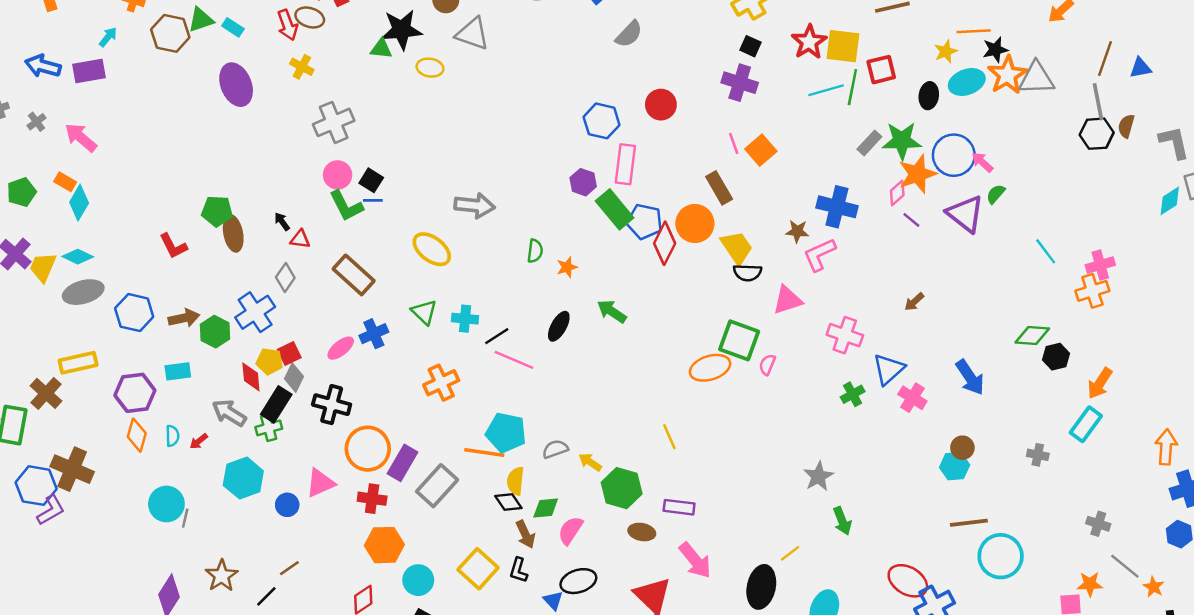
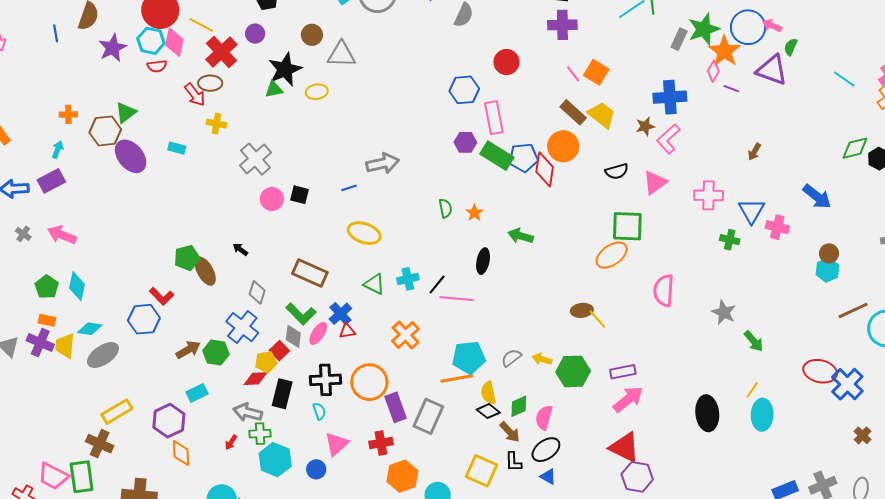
cyan rectangle: (233, 27) -> (177, 148), moved
purple ellipse: (236, 85) -> (131, 156), moved
orange rectangle: (65, 182) -> (47, 320), moved
green pentagon: (21, 192) -> (47, 287), moved
blue line: (373, 200) -> (349, 188), moved
gray arrow: (475, 205) -> (383, 163), moved
green L-shape: (346, 206) -> (301, 314), moved
red triangle: (300, 239) -> (347, 331), moved
yellow trapezoid: (737, 247) -> (602, 115), moved
blue hexagon: (134, 313) -> (144, 319), moved
pink semicircle: (767, 365) -> (664, 290), moved, size x1.8
red diamond: (251, 377) -> (255, 379), turned -70
gray diamond: (294, 378) -> (293, 336), moved
green cross: (853, 394) -> (730, 240), turned -30
green cross: (269, 428) -> (260, 434), moved, turned 30
cyan semicircle: (172, 436) -> (319, 411), moved
orange circle: (368, 449) -> (369, 382), moved
purple rectangle: (402, 463) -> (396, 407), turned -32
brown ellipse: (642, 532) -> (582, 310), moved
yellow line: (790, 553) -> (752, 390), moved
pink arrow: (695, 560) -> (628, 399), moved, turned -72
black ellipse: (578, 581) -> (546, 450), moved

